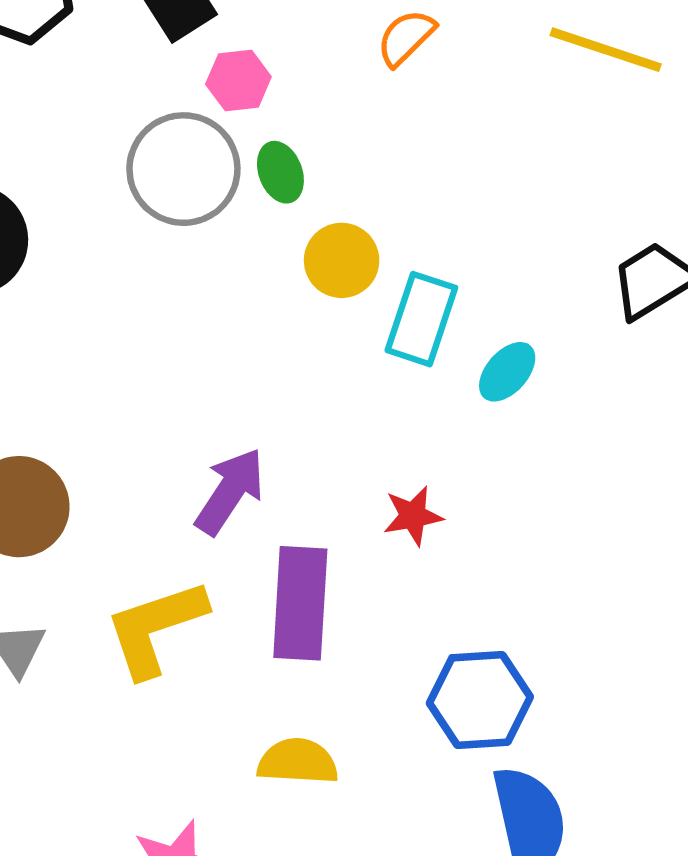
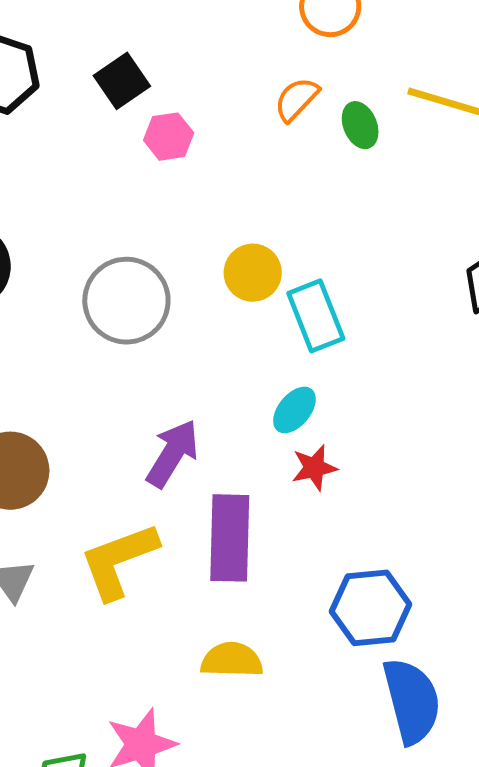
gray circle: (183, 169) -> (126, 301), moved
green ellipse: (280, 172) -> (360, 125), moved
cyan rectangle: (421, 319) -> (316, 316), turned -38
cyan ellipse: (507, 372) -> (294, 410), moved

